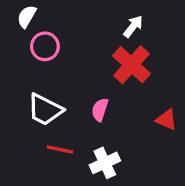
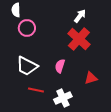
white semicircle: (27, 16) -> (16, 10), turned -32
red triangle: (166, 120) -> (91, 78), moved, turned -40

